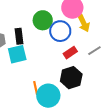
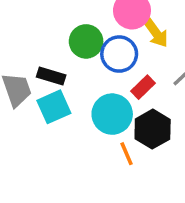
black rectangle: (19, 36) -> (51, 76), turned -56
orange line: (36, 88) -> (127, 154), moved
cyan circle: (48, 96) -> (112, 114), moved

